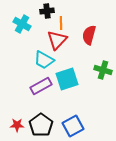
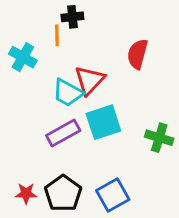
orange line: (61, 23) -> (57, 35), moved
cyan cross: (22, 24) -> (23, 57), moved
red triangle: (57, 40) -> (90, 80), moved
green cross: (103, 70) -> (159, 138), moved

